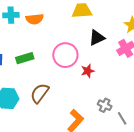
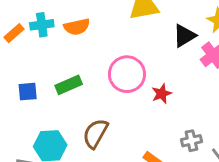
black triangle: (97, 38) -> (184, 36), moved
gray cross: (105, 105) -> (191, 141), turned -32

